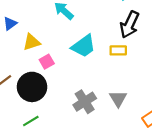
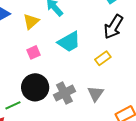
yellow triangle: (32, 42) -> (31, 22), moved, turned -30
yellow rectangle: (118, 50) -> (103, 58), moved, turned -42
black circle: (32, 87) -> (35, 87), moved

